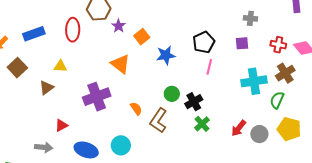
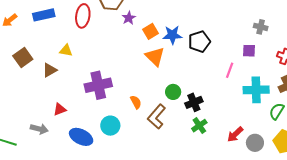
black pentagon: (204, 42) -> (199, 42), moved
blue star: (166, 55) -> (172, 35), moved
orange triangle: (120, 64) -> (155, 57), moved
pink line: (209, 67) -> (230, 70), moved
brown square: (17, 68) -> (23, 58), moved
cyan circle: (121, 145) -> (110, 126), moved

